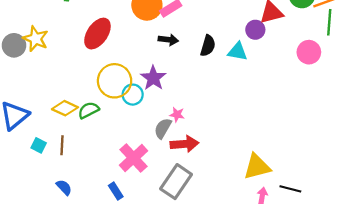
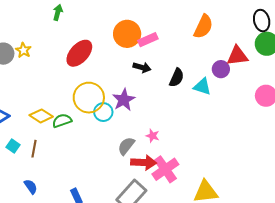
yellow star: (36, 39) -> (23, 50), size x0.7
pink star: (177, 115) -> (153, 136), moved
pink cross: (134, 158) -> (165, 169), moved

